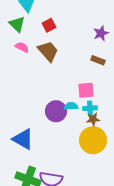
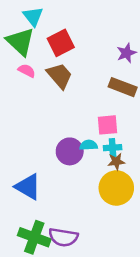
green triangle: (17, 24) -> (20, 42), size x1.4
red square: (49, 25) -> (61, 43), size x1.5
brown rectangle: (98, 60) -> (123, 87), size x1.5

